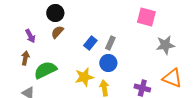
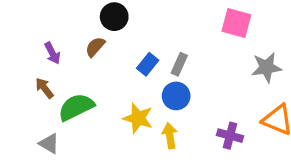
black circle: (55, 13) -> (114, 17), moved
brown arrow: (25, 58) -> (44, 88), turned -48
yellow star: (84, 77) -> (138, 118), turned 30

